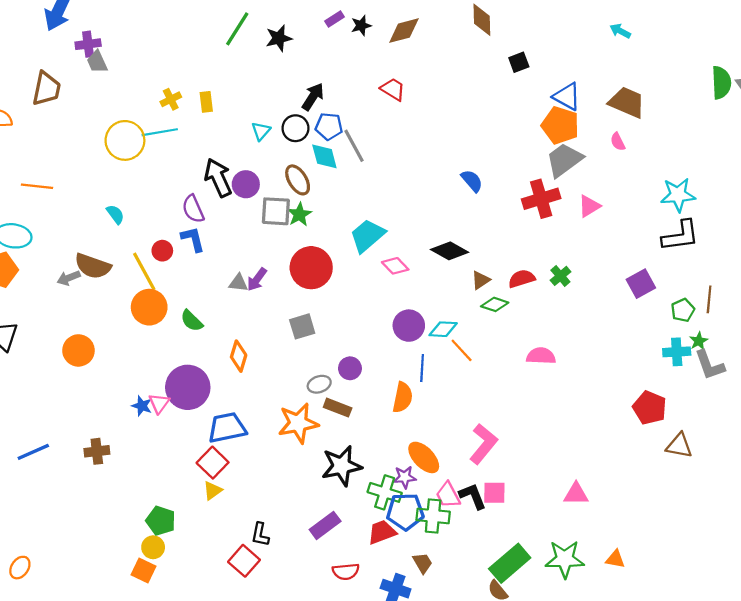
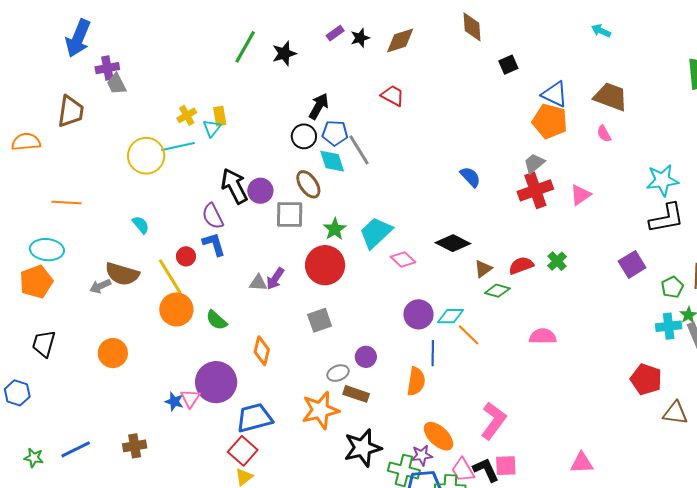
cyan triangle: (261, 131) -> (212, 128), moved
gray trapezoid: (564, 160) -> (534, 163), moved, size x0.6
green star: (299, 214) -> (335, 229), moved

